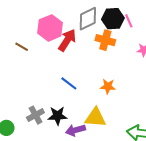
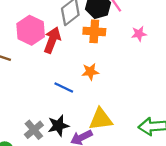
orange star: (108, 86) -> (90, 72), moved

